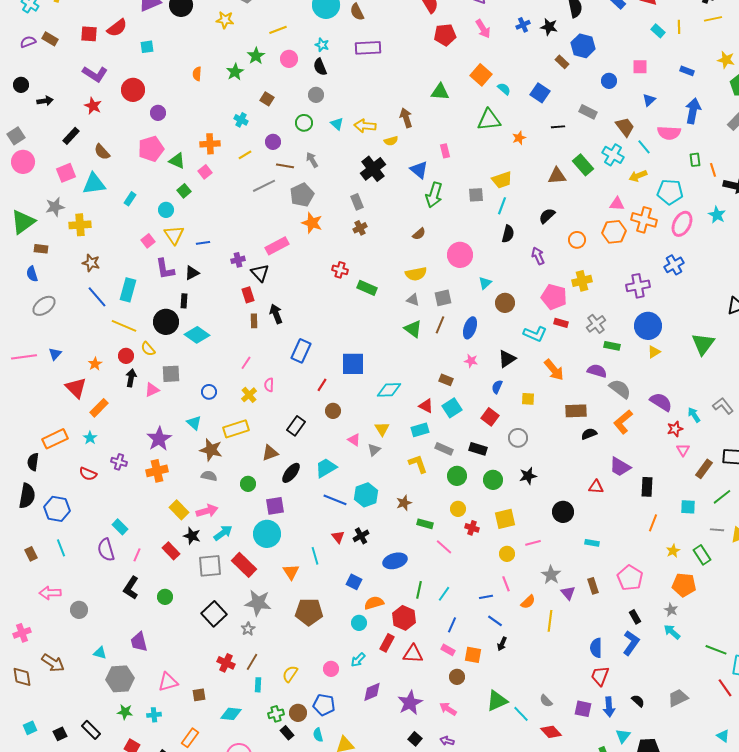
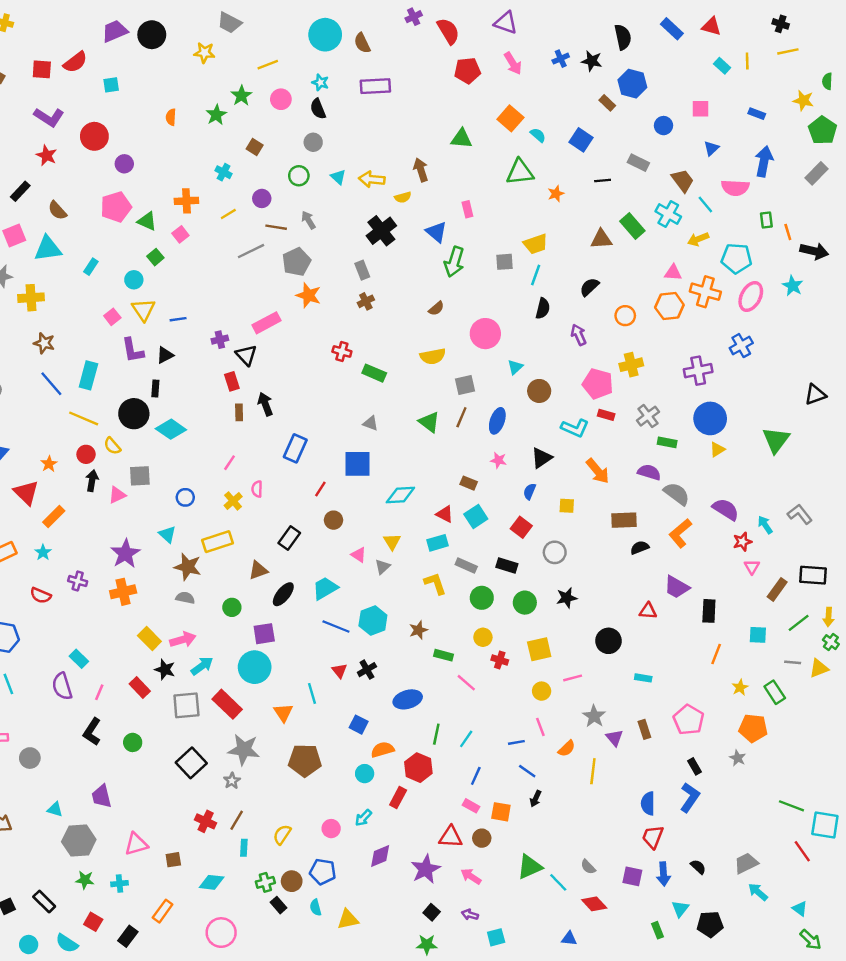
gray triangle: (413, 300) -> (371, 423), moved
cyan arrow: (672, 632) -> (758, 892), moved
red triangle: (413, 654) -> (451, 837), moved

